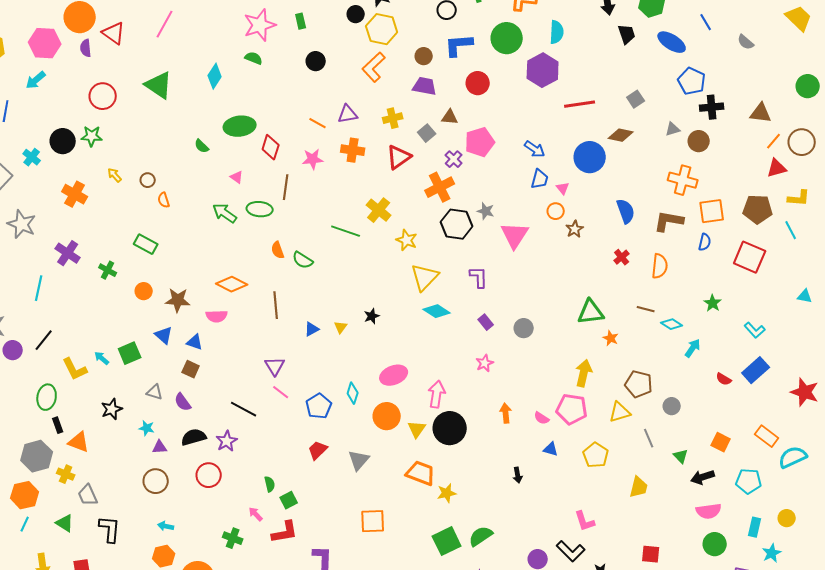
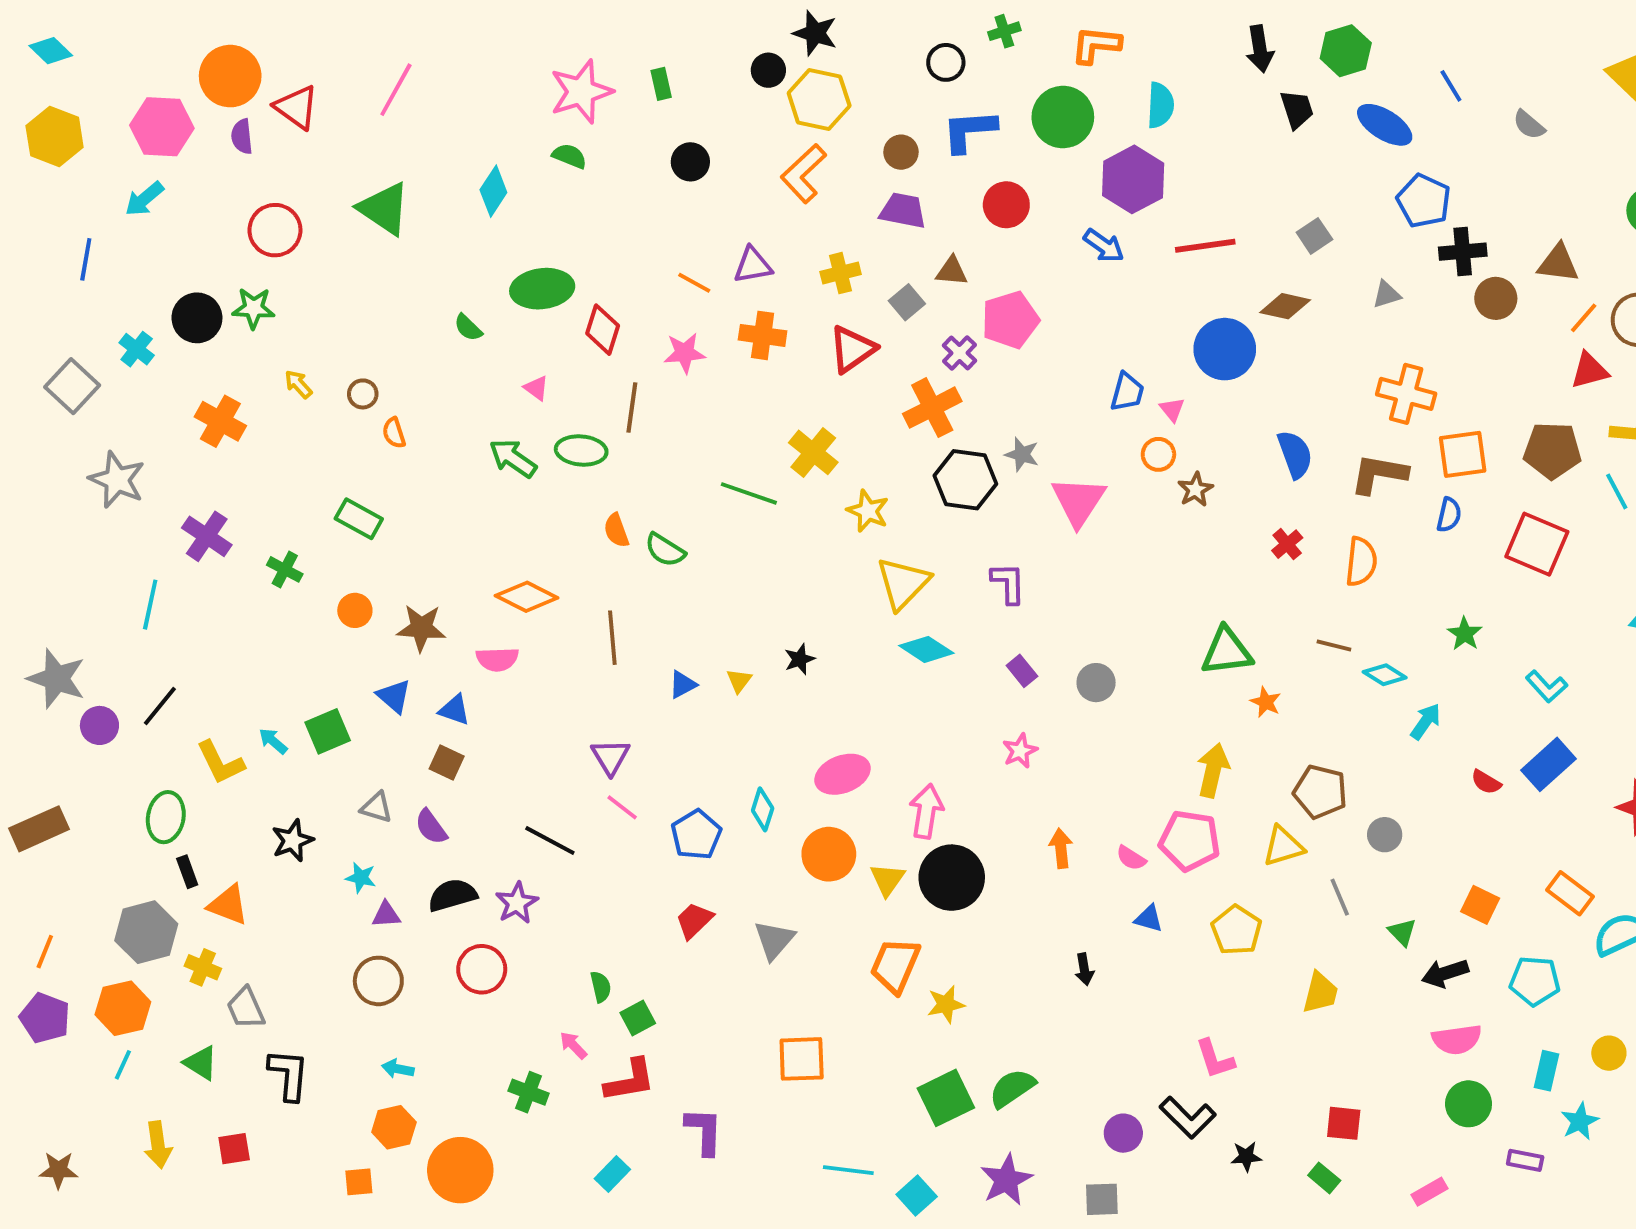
brown circle: (699, 141) -> (1496, 298), moved
blue arrow: (535, 149) -> (1104, 246), moved
orange trapezoid: (421, 473) -> (895, 965), turned -88

